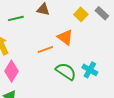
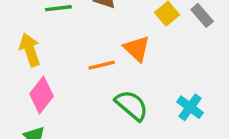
cyan cross: (90, 70) -> (190, 107), moved

